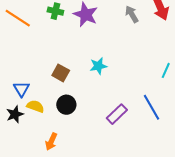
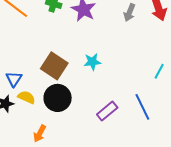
gray arrow: (132, 14) -> (129, 13), turned -132
brown square: (61, 73) -> (54, 66), size x1.5
black circle: (66, 105) -> (58, 98), size x1.4

